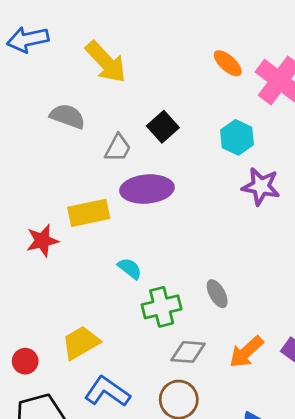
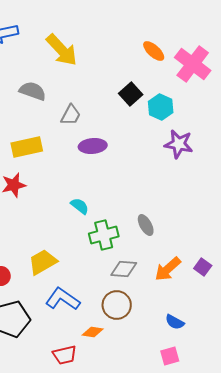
black square: (163, 127) -> (131, 94), moved
purple ellipse: (147, 189) -> (93, 146), size x0.7
yellow rectangle: (89, 213) -> (27, 147), moved

